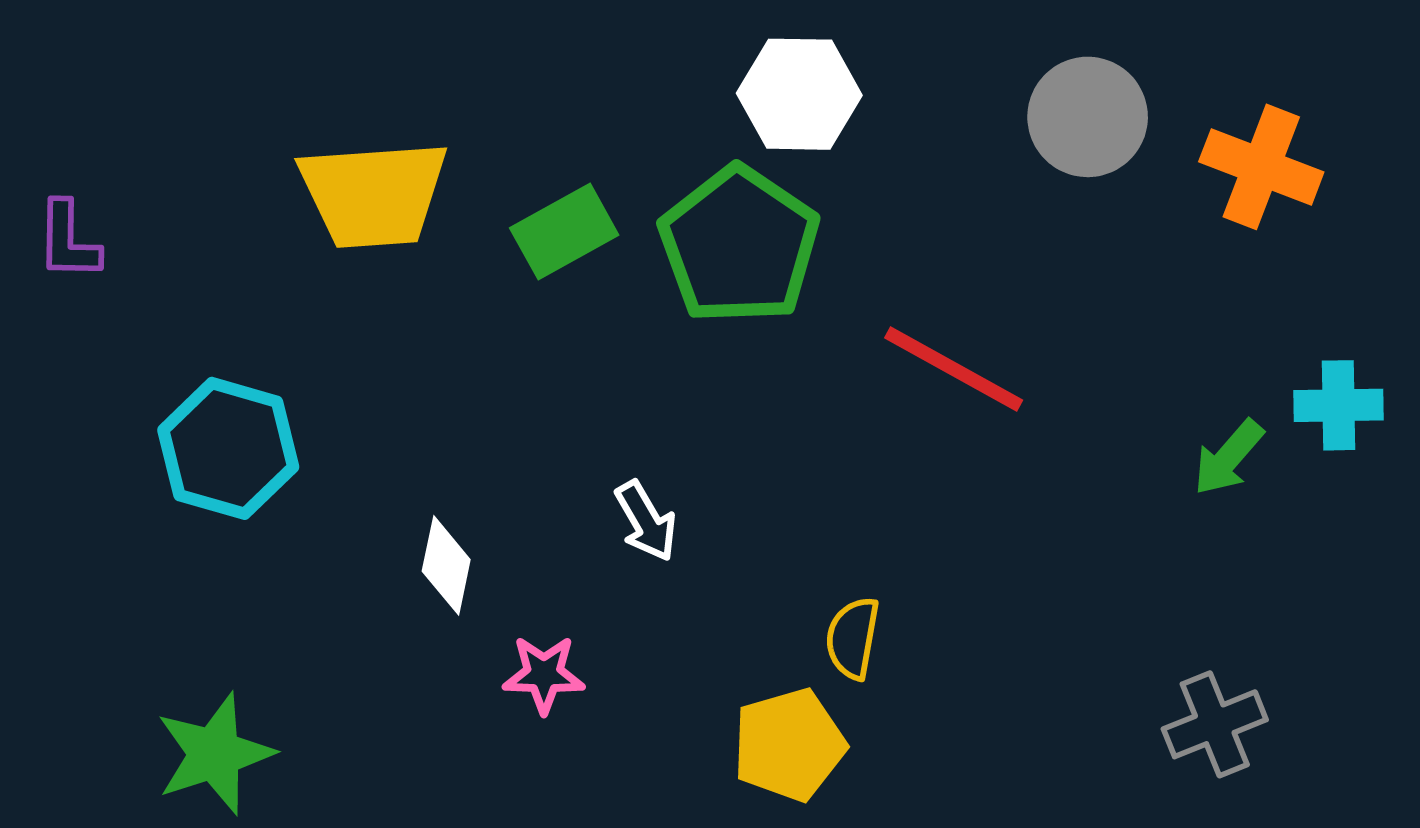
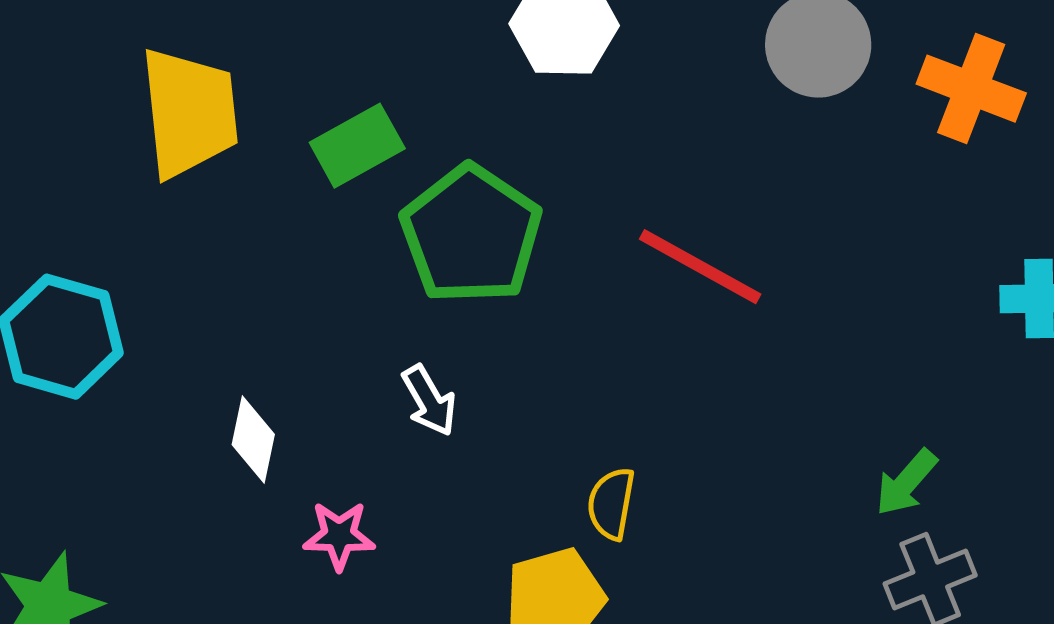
yellow trapezoid: (374, 194) -> (189, 113), turned -92
green pentagon: (739, 245) -> (471, 235), moved
green arrow: (1228, 458) -> (906, 483), moved

